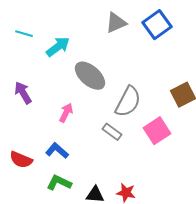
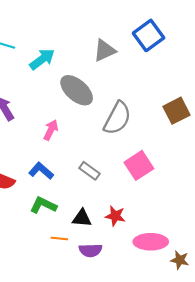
gray triangle: (116, 23) -> (105, 50), moved
pink square: (157, 131) -> (139, 165), moved
gray rectangle: (112, 132) -> (89, 171), moved

